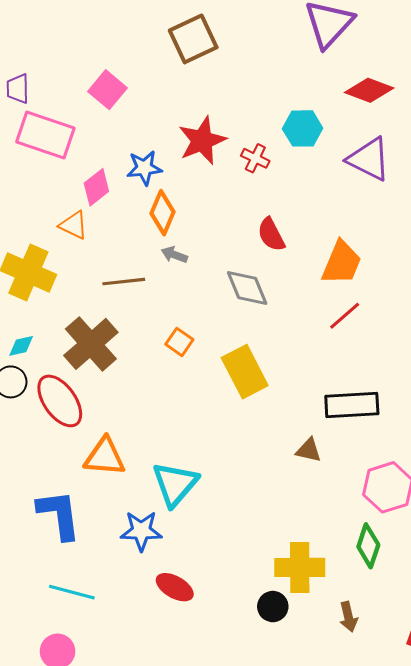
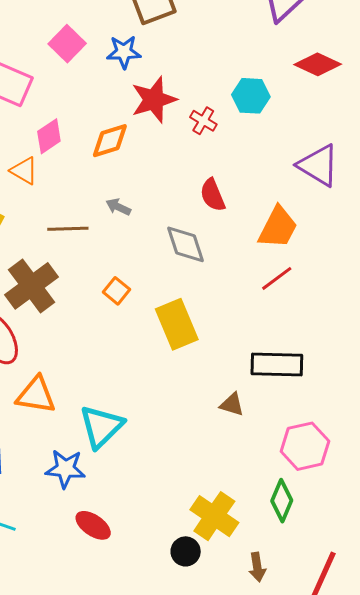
purple triangle: (369, 159) -> (318, 165), moved
blue star: (144, 168) -> (124, 52), moved
orange diamond: (163, 213) -> (110, 141), moved, turned 45
yellow cross: (300, 567) -> (214, 516), turned 30

